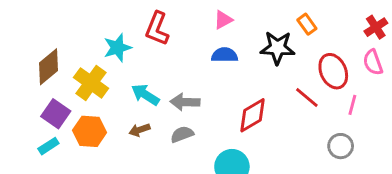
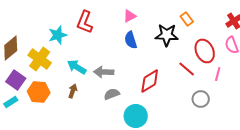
blue semicircle: (225, 55) -> (131, 40), turned -108
brown arrow: (139, 130) -> (73, 91), turned 128
gray semicircle: (182, 134) -> (112, 94), moved
gray circle: (341, 146) -> (201, 99), moved

